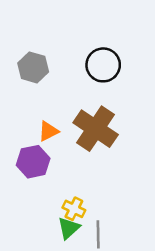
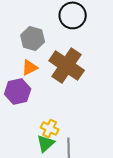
gray hexagon: (33, 67) -> (33, 38), moved

